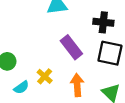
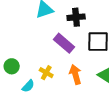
black cross: (103, 22) -> (76, 17), moved

